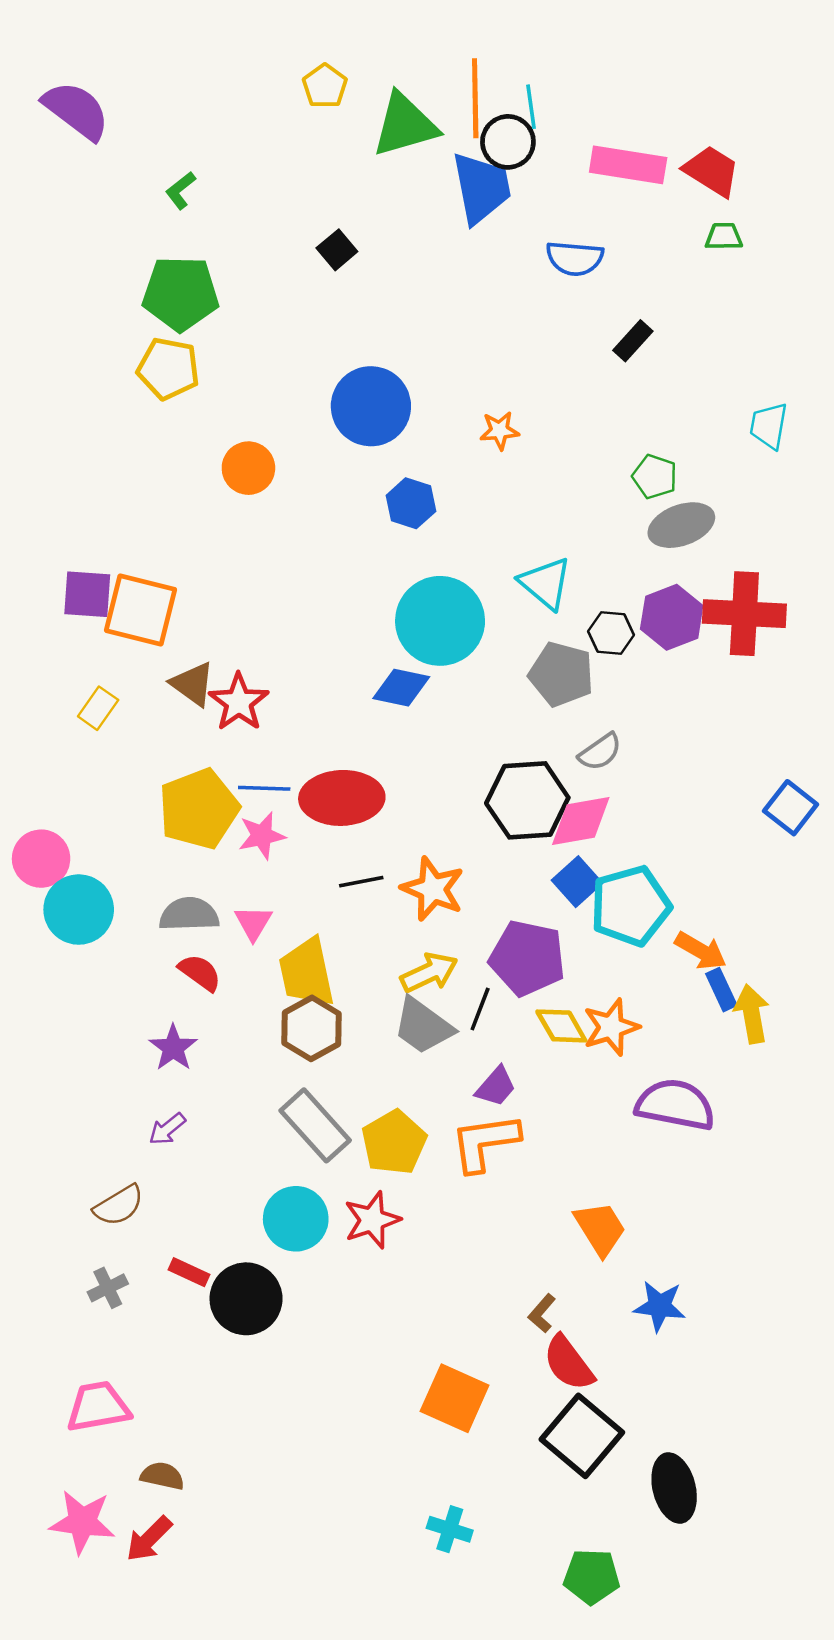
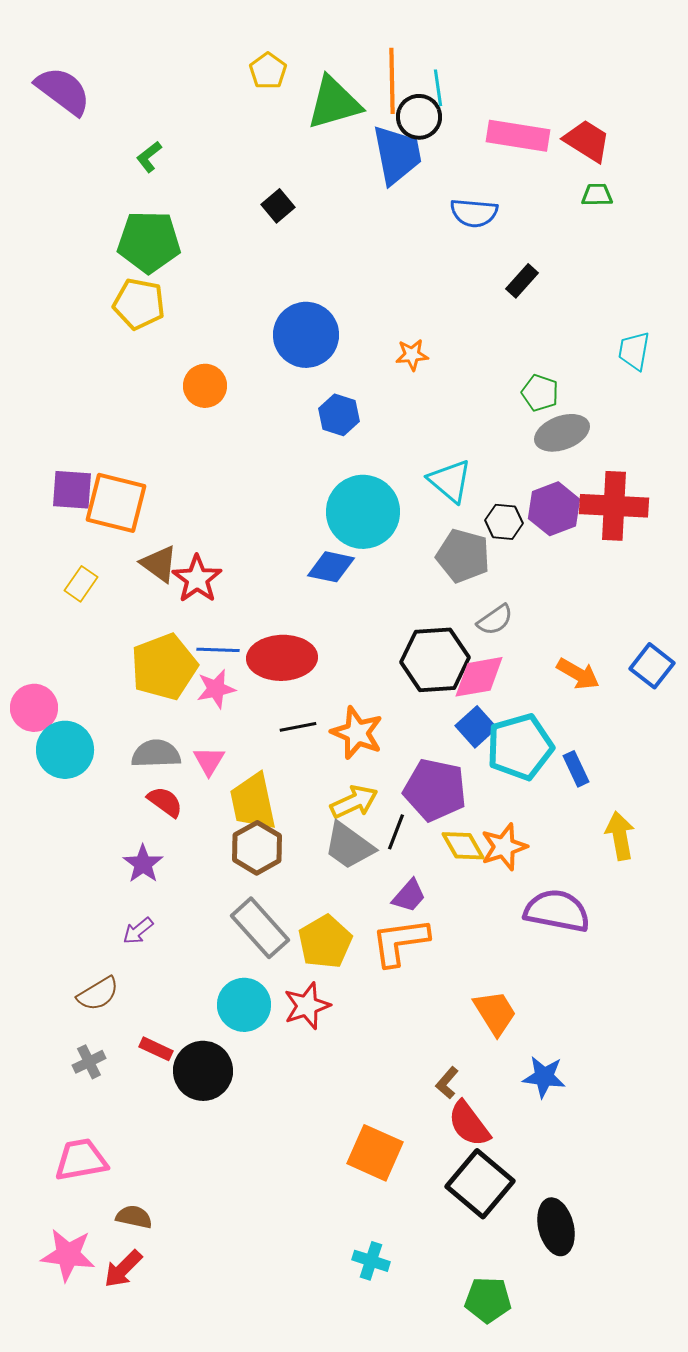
orange arrow: (701, 951) -> (578, 674), moved
blue rectangle: (721, 990) -> (576, 769), moved

